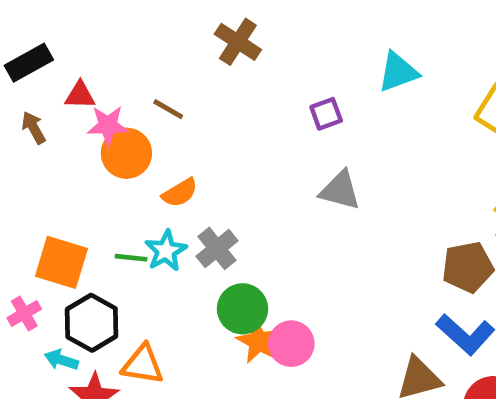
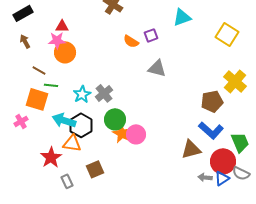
red triangle: (80, 95) -> (62, 26), moved
brown line: (168, 109) -> (39, 70), moved
orange semicircle: (180, 193) -> (131, 41), moved, turned 63
green line: (131, 258) -> (51, 85), moved
black hexagon: (92, 323) -> (81, 125), moved
cyan arrow: (61, 360) -> (64, 120), moved, size x1.6

